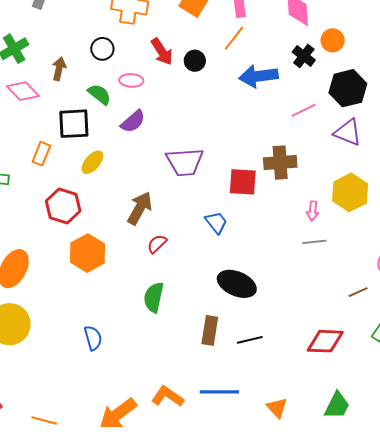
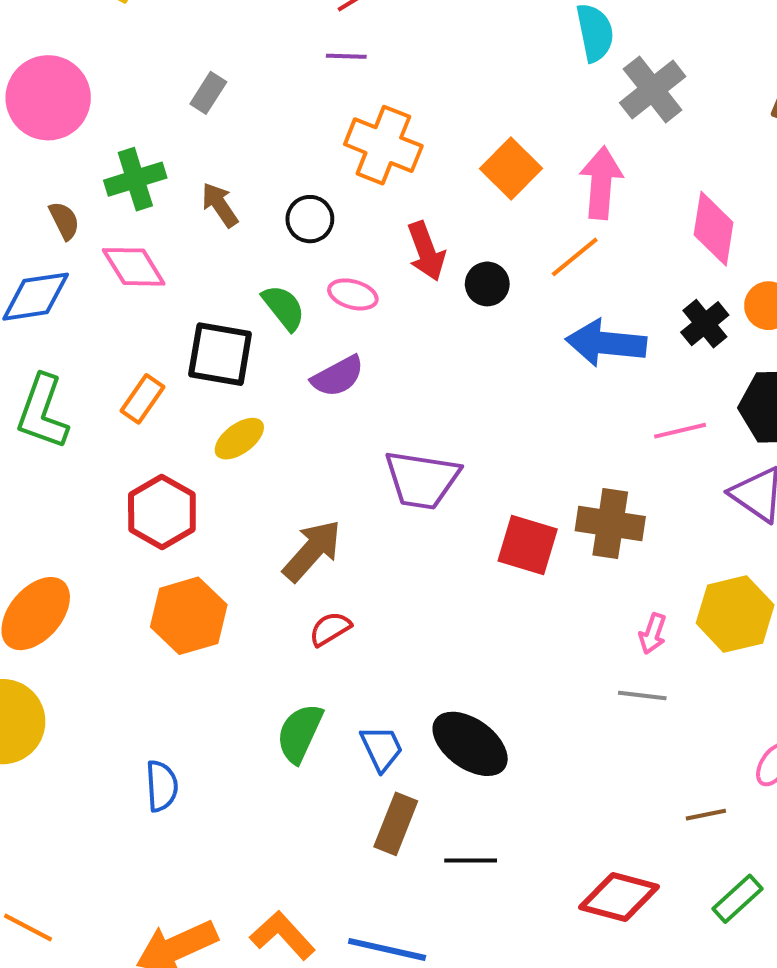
brown arrow: (59, 69) -> (220, 205), moved, turned -60
blue trapezoid: (216, 222) -> (382, 748), moved

